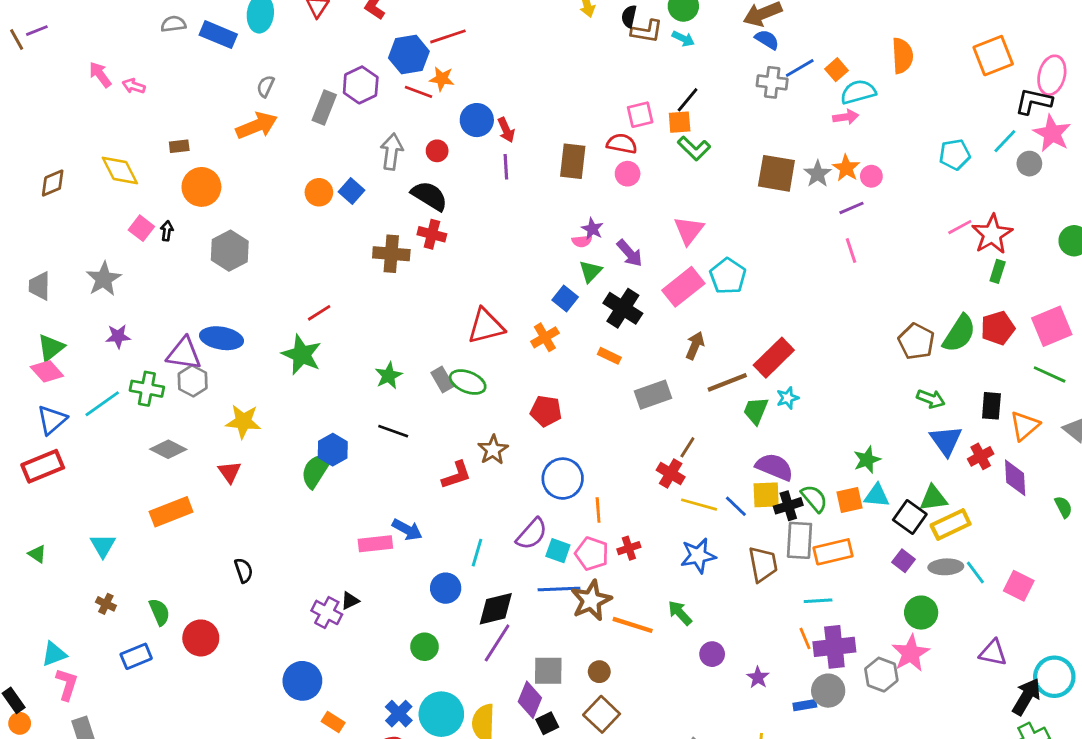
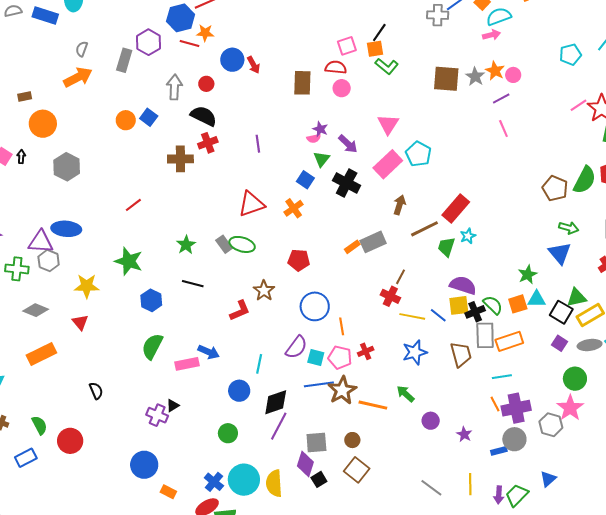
purple line: (506, 167) -> (258, 144), moved
red cross: (432, 234) -> (208, 143), turned -30
green star: (302, 355) -> (129, 261), moved
orange rectangle: (609, 356) -> (352, 247), moved, turned -56
blue triangle: (946, 441) -> (560, 253), moved
green semicircle: (316, 470) -> (152, 346), moved

